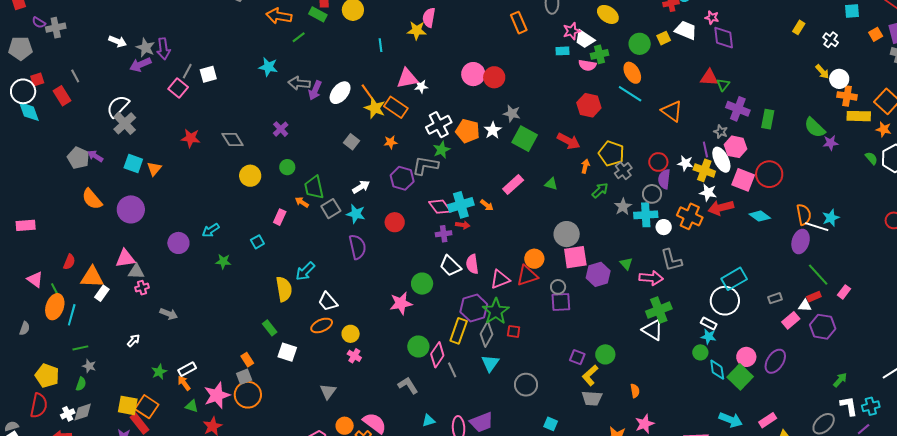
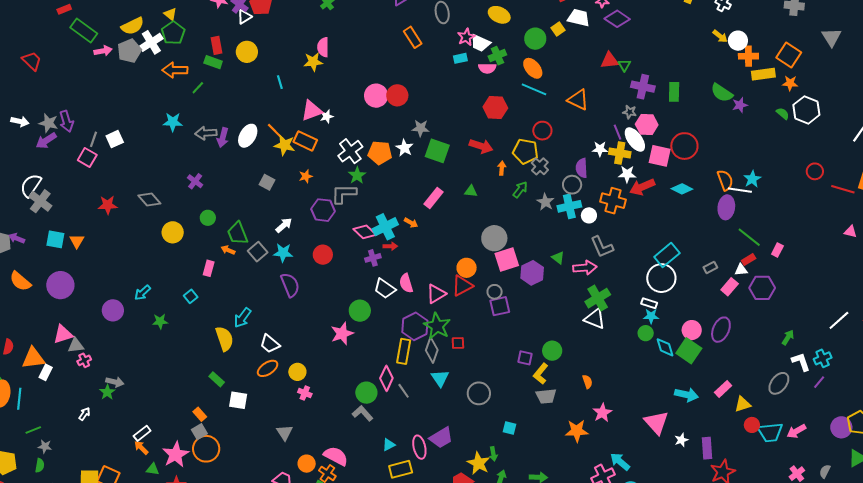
purple diamond: (724, 38) -> (617, 19), turned -40
red circle: (658, 162) -> (542, 131), moved
green circle: (418, 346) -> (366, 393), moved
green star: (159, 372) -> (107, 392), moved

